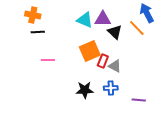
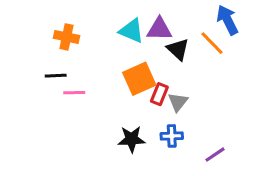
orange cross: (33, 15) -> (67, 37), moved
black line: (38, 32) -> (56, 76), moved
gray triangle: (115, 66) -> (178, 102), turned 40
purple line: (139, 100) -> (215, 155), turned -40

